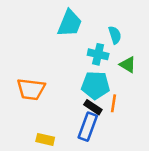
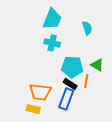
cyan cross: (98, 54) -> (52, 43), moved
green triangle: (128, 65) -> (97, 65), moved
orange trapezoid: (31, 89) -> (40, 92), moved

